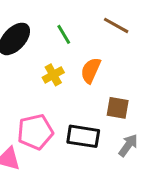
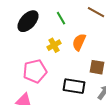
pink pentagon: (35, 132) -> (35, 71), moved

